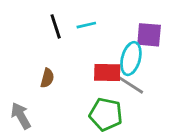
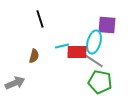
cyan line: (86, 25) -> (62, 46), moved
green pentagon: (106, 114) -> (100, 82), moved
gray arrow: (21, 116) -> (15, 83), turned 96

